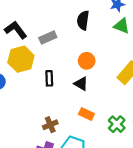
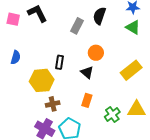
gray rectangle: (48, 38) -> (77, 26), moved, turned -49
yellow hexagon: (21, 59) -> (42, 80), moved
orange rectangle: (86, 114) -> (87, 100), turned 72

